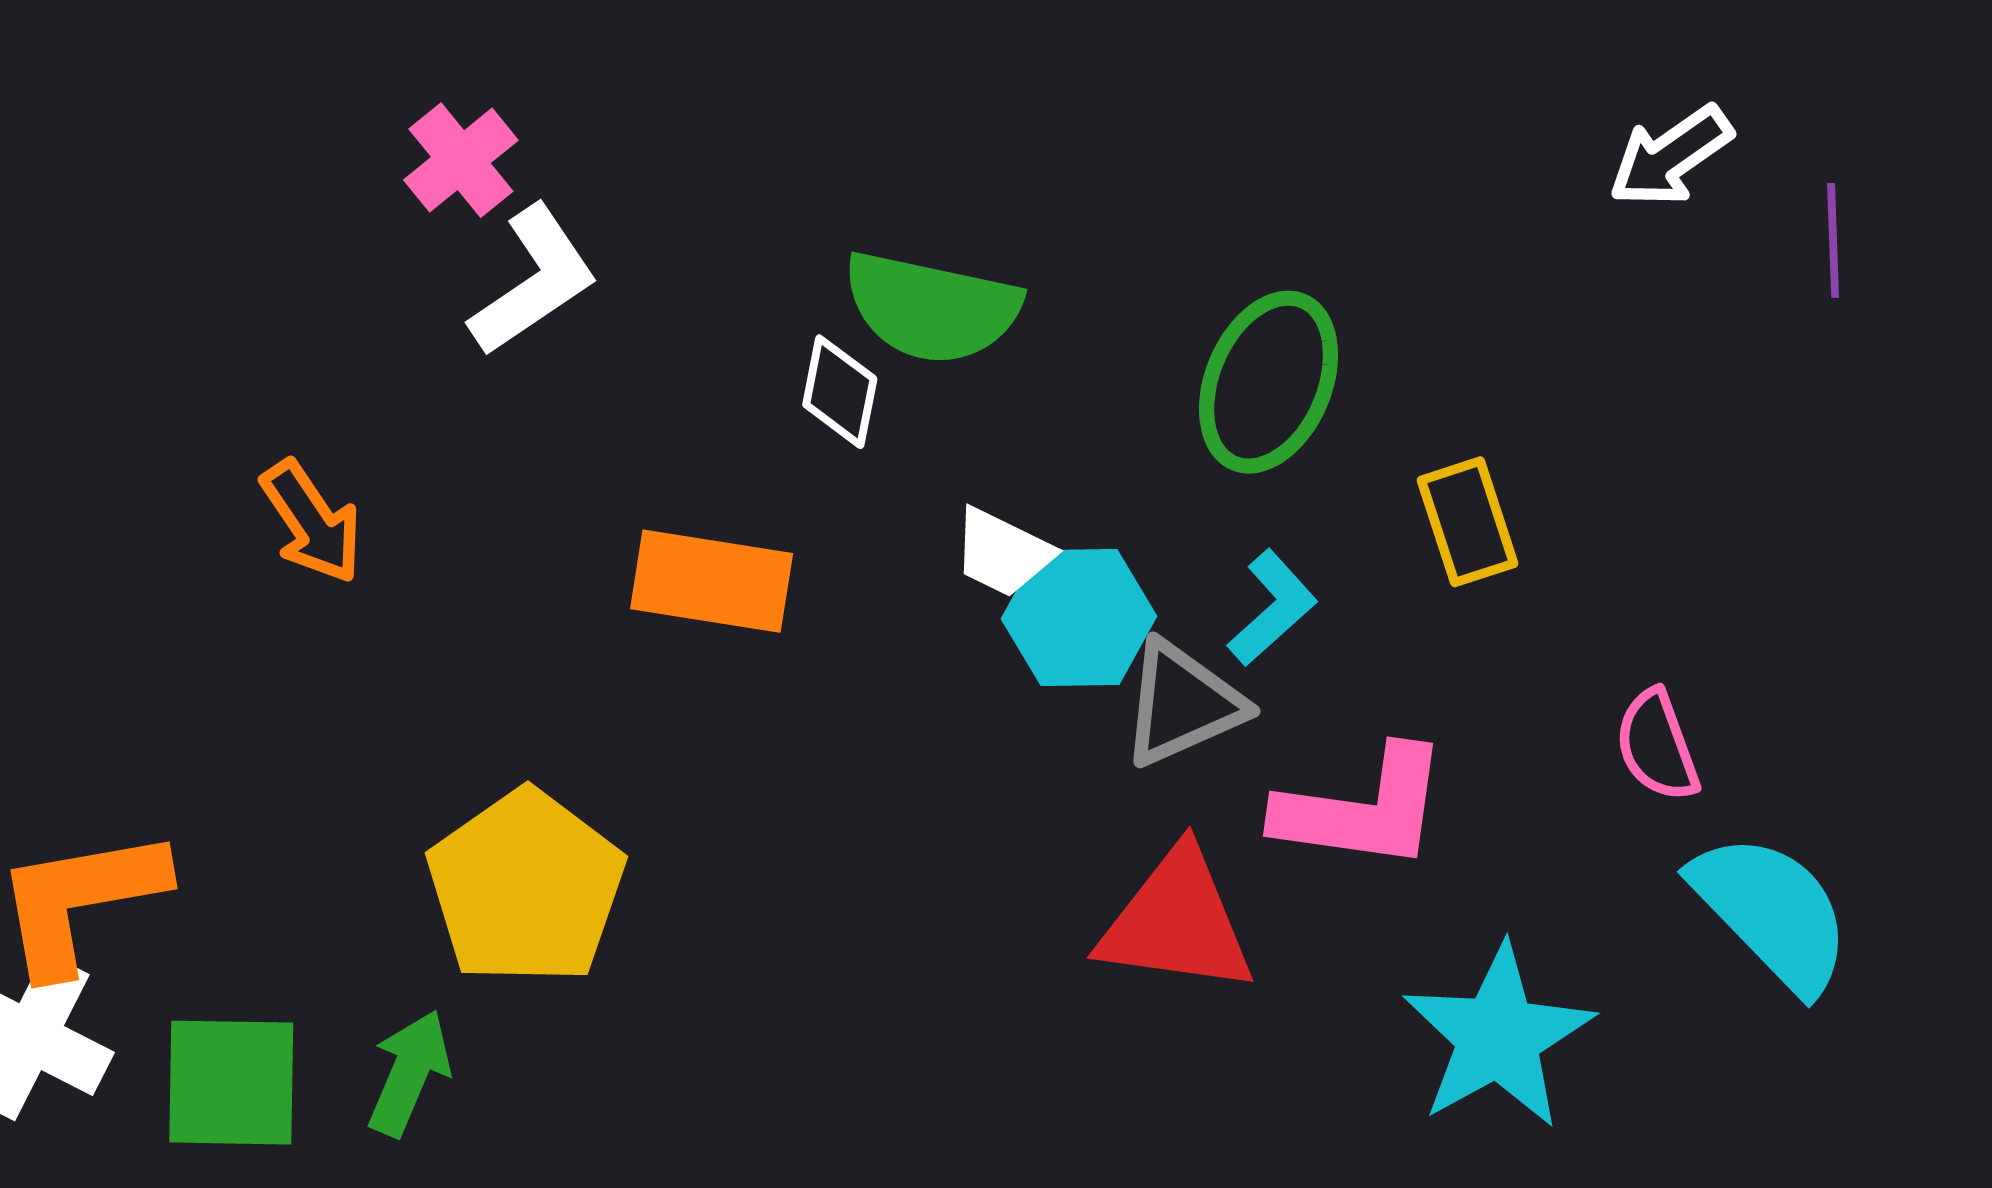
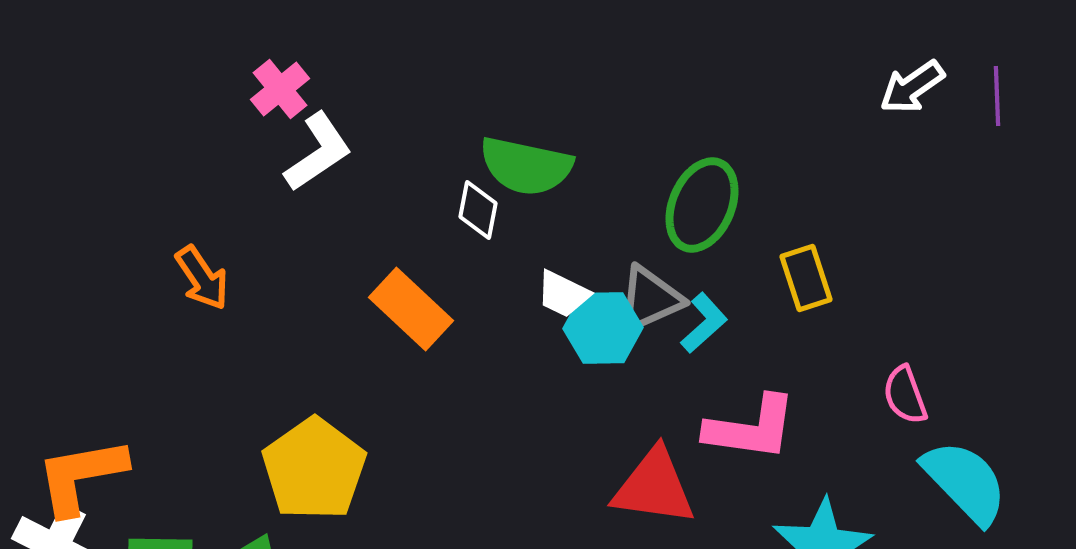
purple line: (1833, 240) -> (997, 96), moved
orange rectangle: (712, 581) -> (411, 309), turned 34
gray triangle: (1182, 704) -> (650, 299), moved

